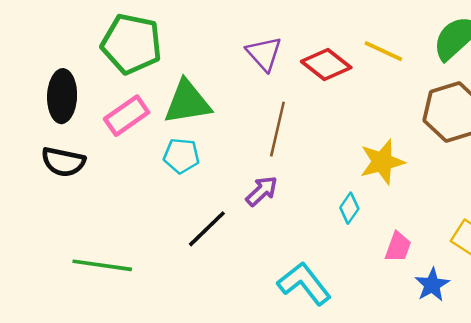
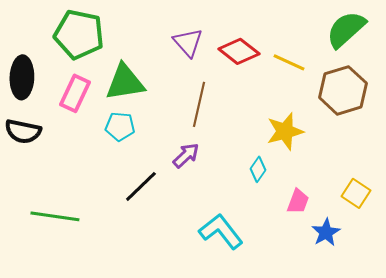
yellow line: (383, 51) -> (289, 62), moved
pink rectangle: (127, 116) -> (75, 93), turned -30

